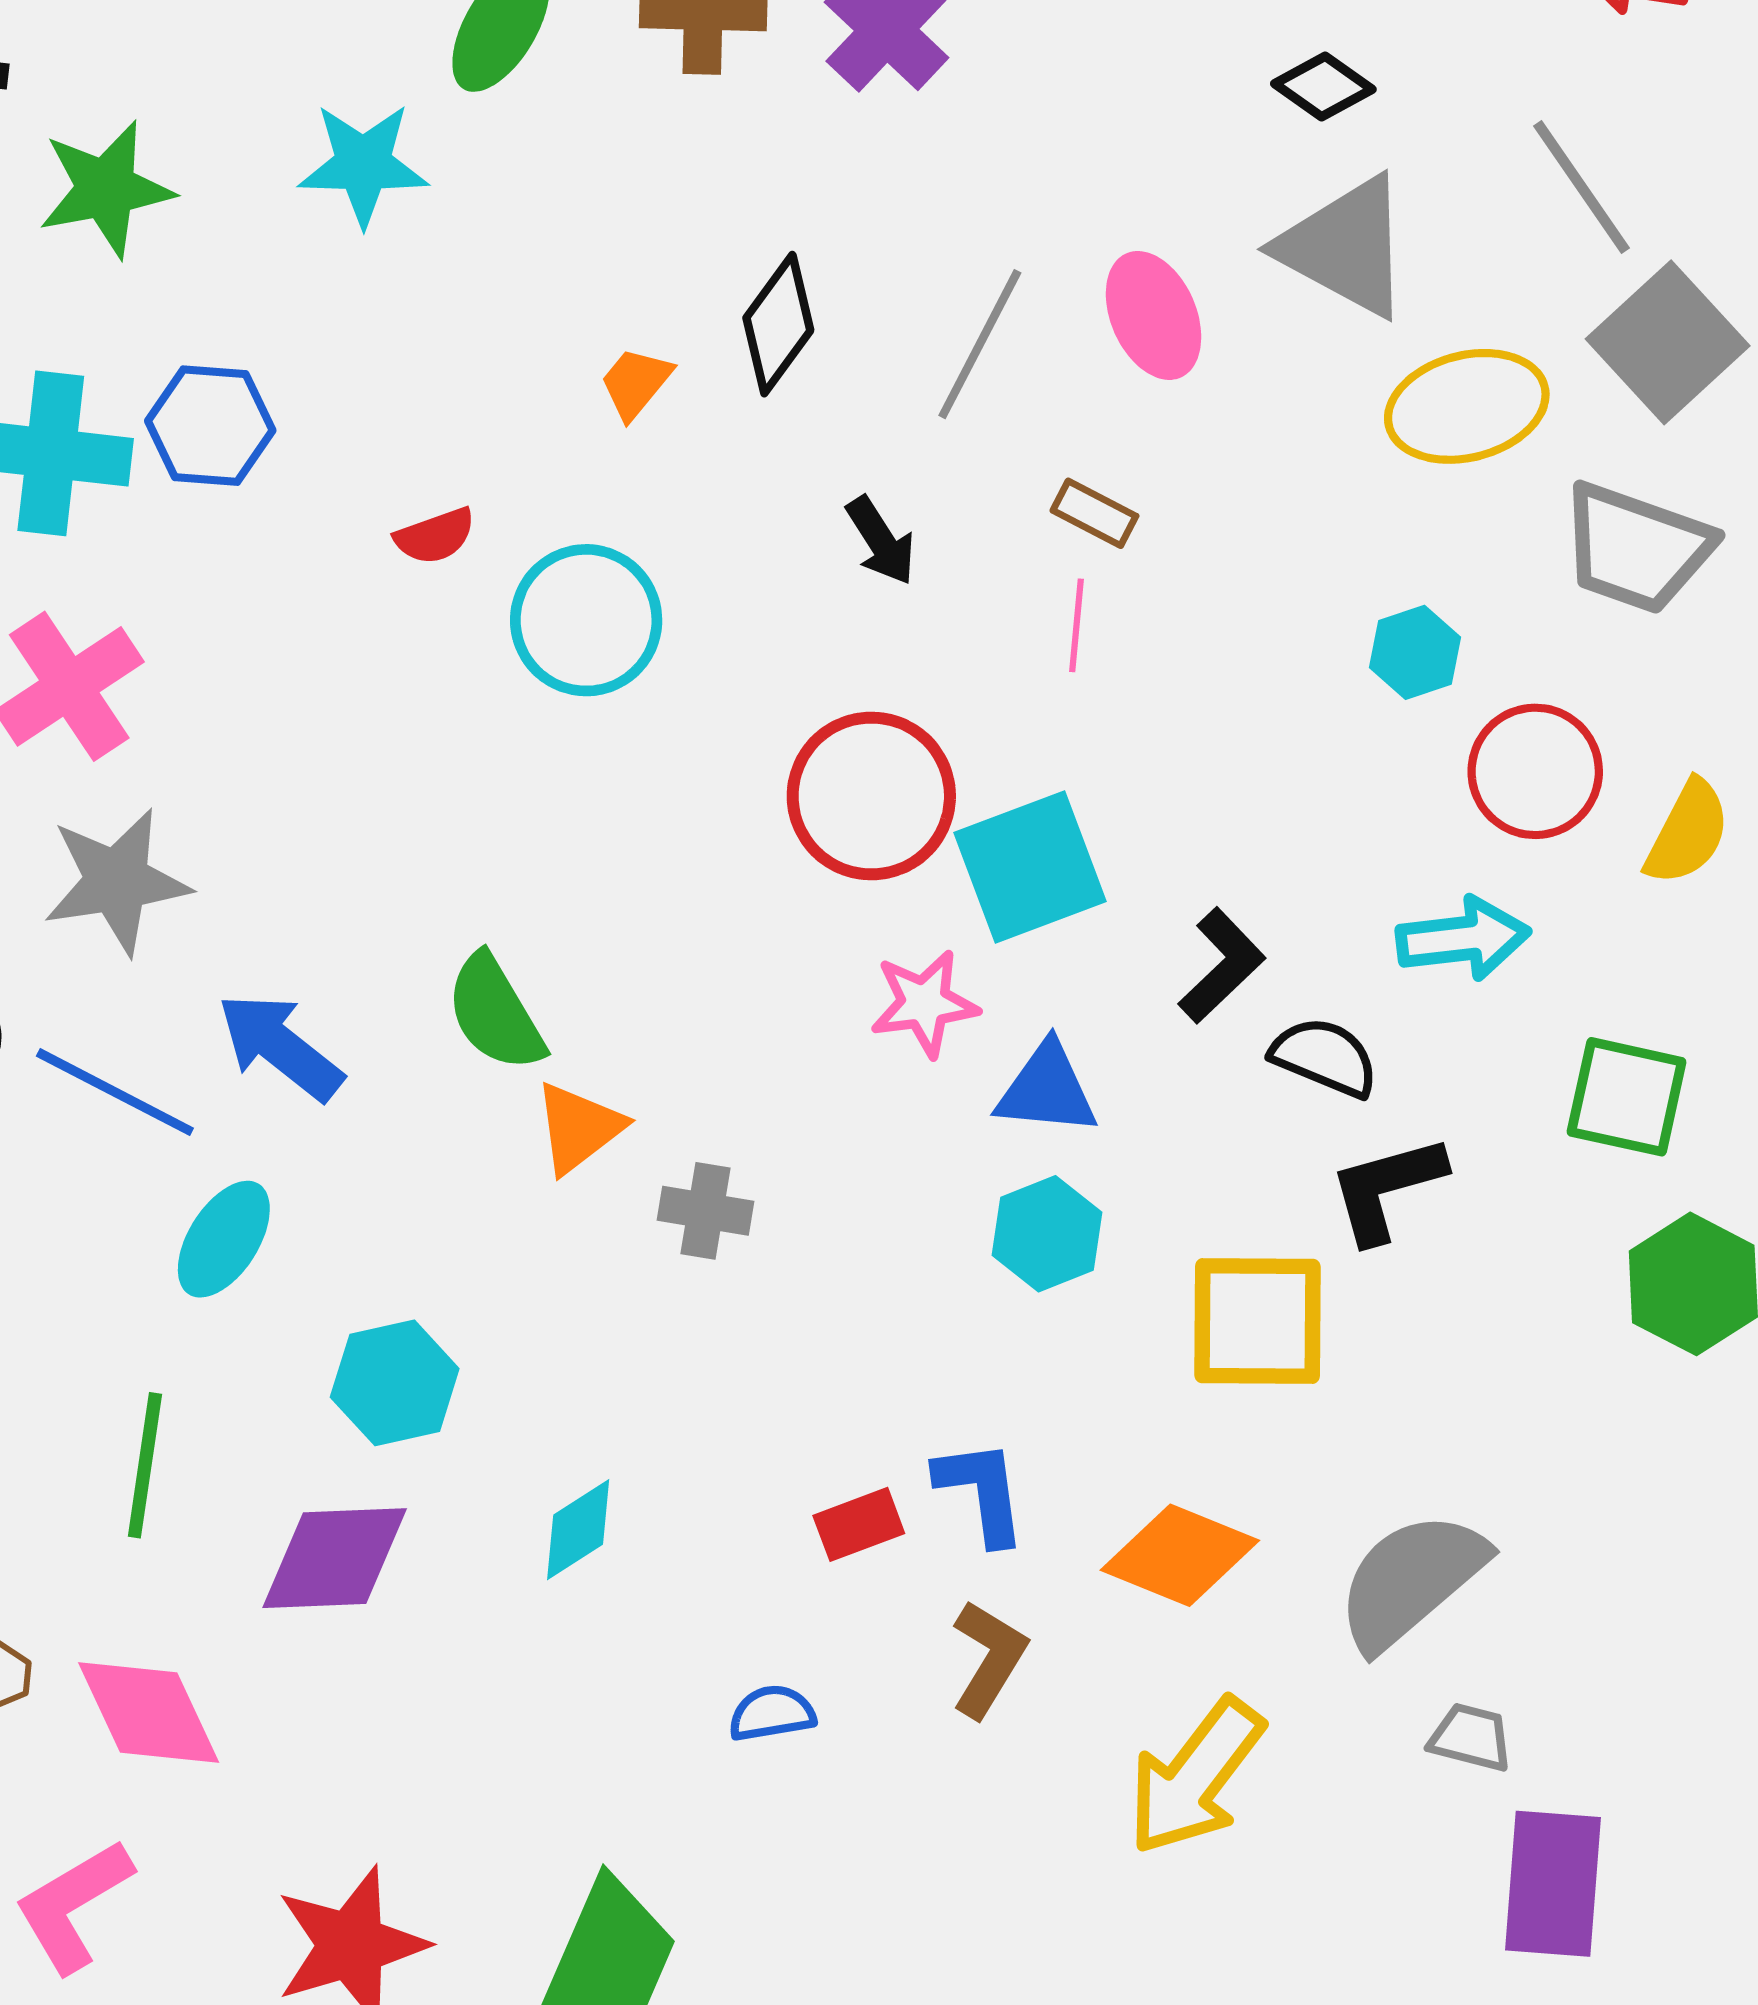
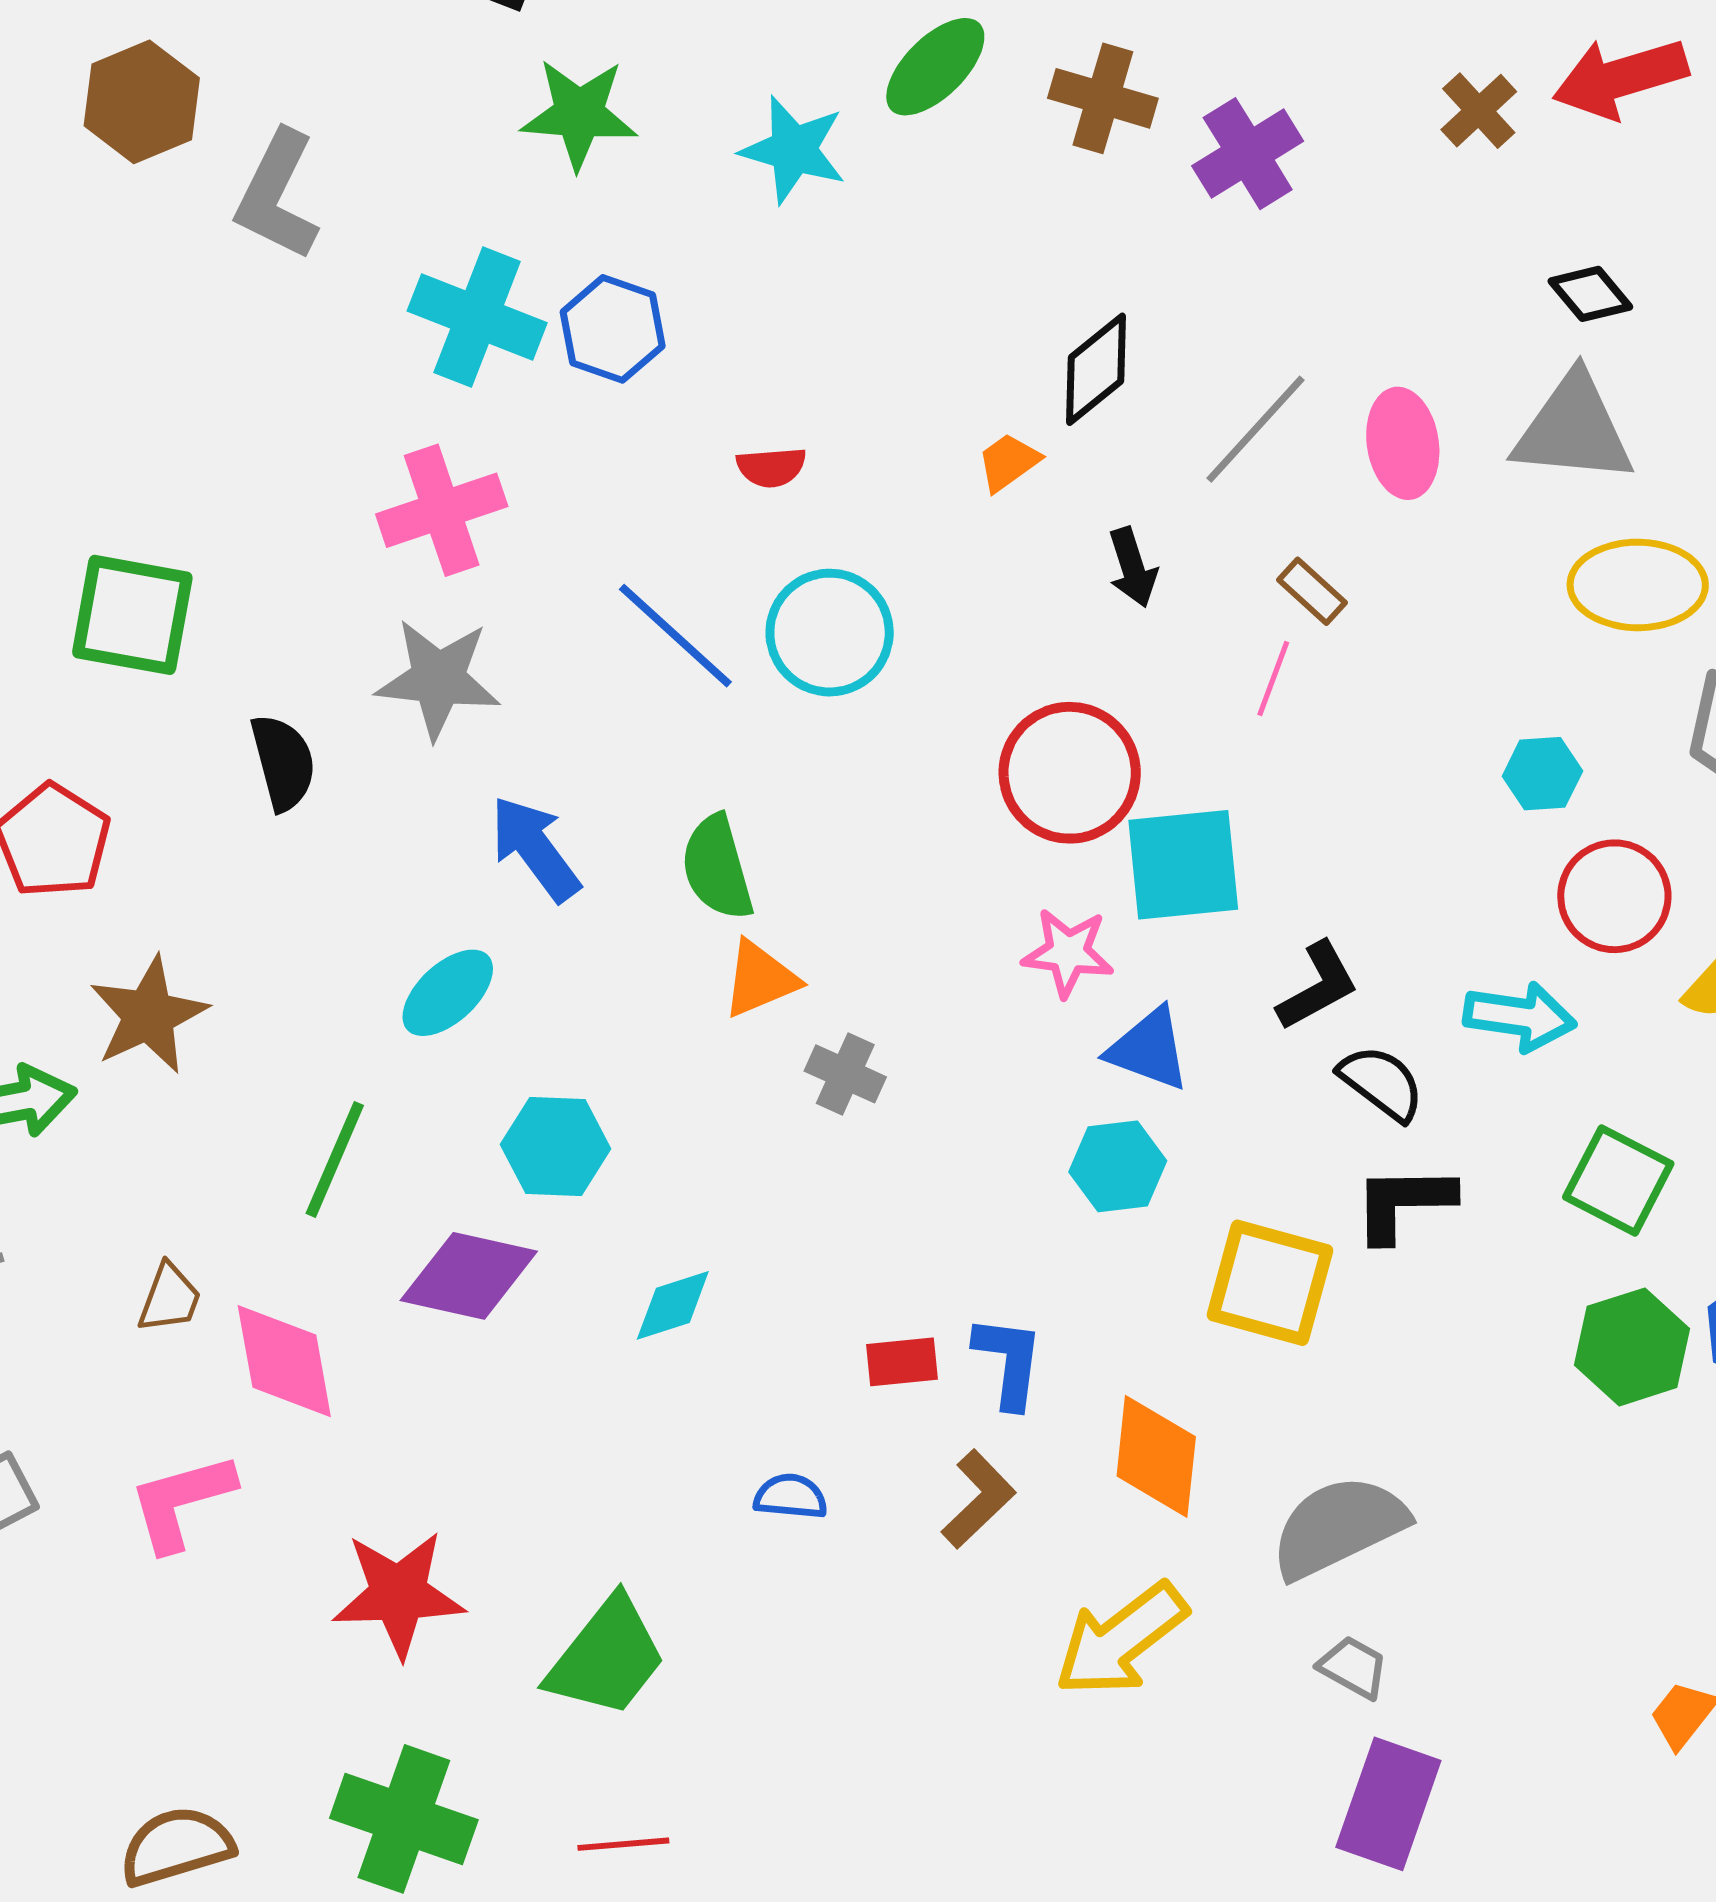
gray triangle: (1345, 247) -> (1573, 429), turned -38
orange trapezoid: (636, 383) -> (1008, 462), moved
cyan circle: (586, 620) -> (830, 633), moved
blue line: (115, 1092) -> (675, 636), moved
orange diamond: (1180, 1555) -> (1156, 1456), turned 59

